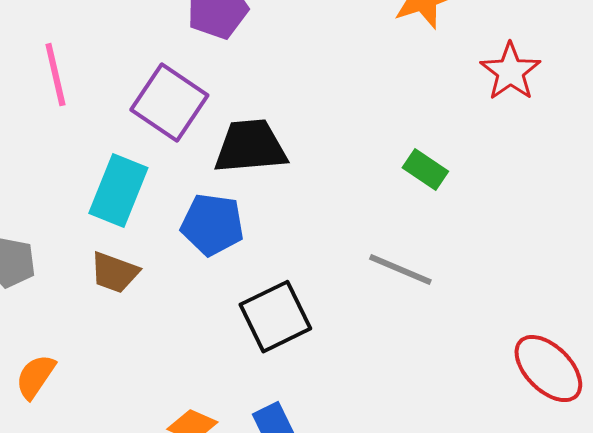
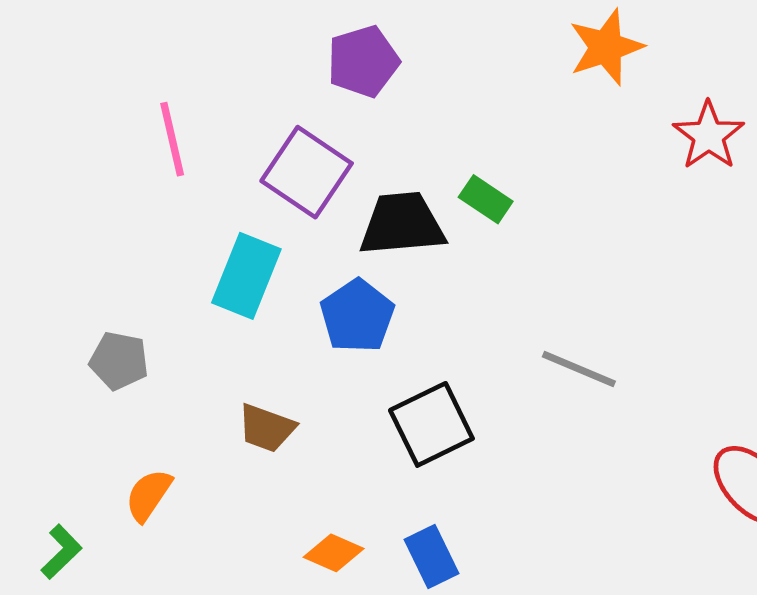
green rectangle: (425, 170) -> (486, 199), moved
blue pentagon: (212, 225) -> (357, 316), turned 30
brown trapezoid: (114, 273) -> (266, 428), moved

